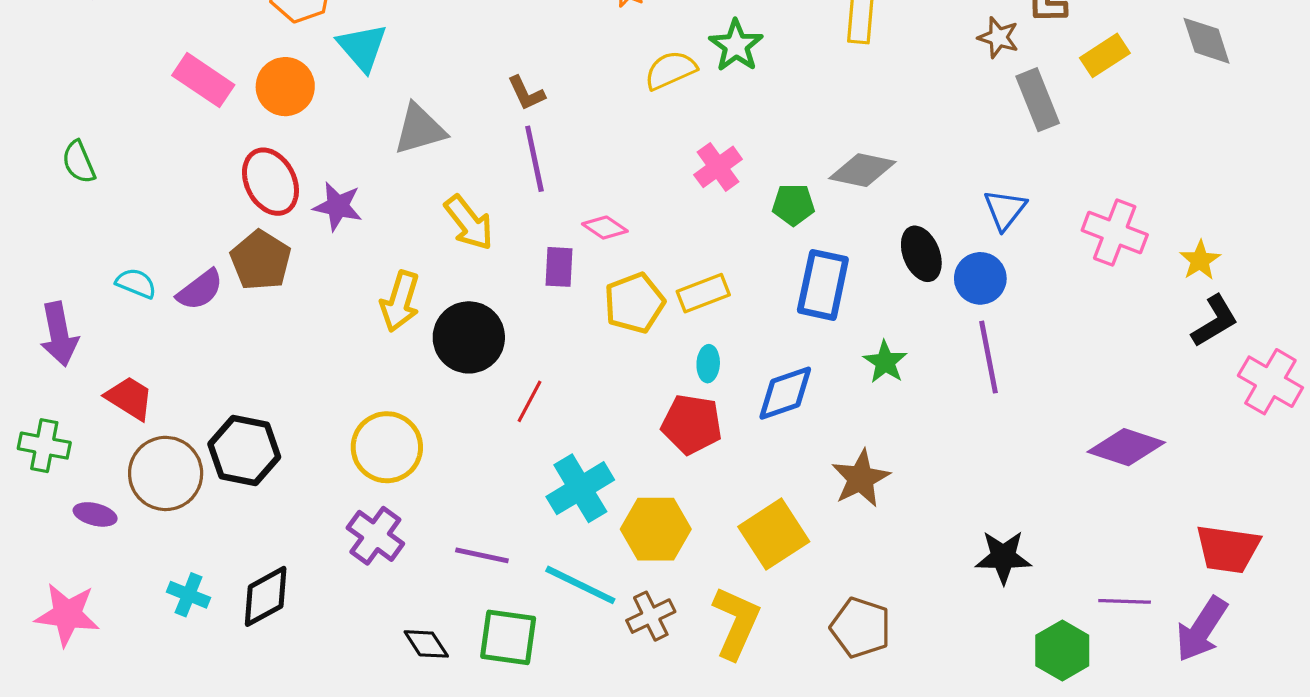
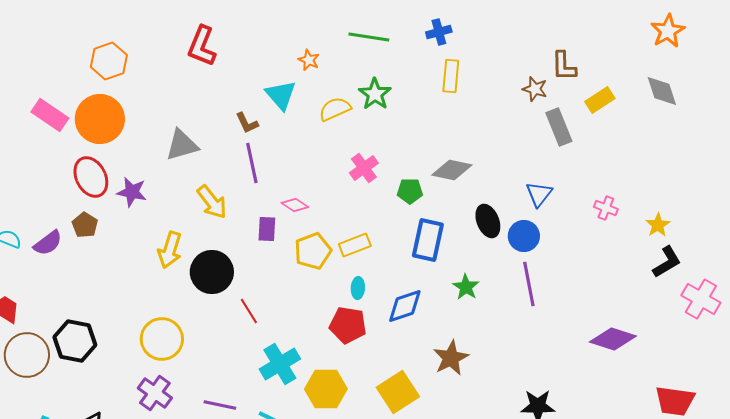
cyan triangle: (362, 47) -> (281, 95), moved
orange circle: (285, 87) -> (100, 119), size x1.4
pink cross: (1115, 232) -> (606, 208), size x0.6
brown pentagon: (261, 260) -> (85, 225), size x0.7
red line: (529, 401) -> (249, 311), turned -60

